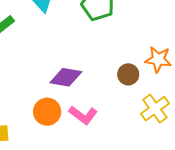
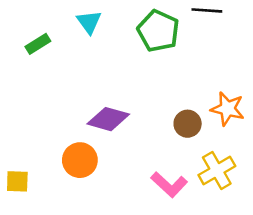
pink L-shape: (83, 115) -> (169, 185), moved

